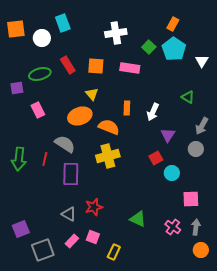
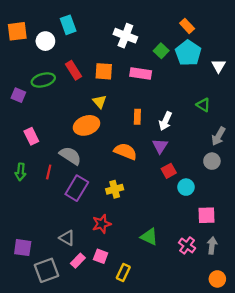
orange rectangle: (173, 24) -> (187, 26), turned -72
white cross: (116, 33) -> (125, 36), turned 30
purple square: (17, 88) -> (18, 95), turned 32
pink rectangle: (38, 110) -> (31, 136), moved
orange semicircle: (109, 127) -> (125, 151), moved
purple triangle: (168, 135) -> (160, 146), moved
yellow cross: (108, 156) -> (115, 189), moved, size x0.7
green arrow: (19, 159) -> (21, 172), size x0.7
purple rectangle: (71, 174) -> (77, 188), turned 30
gray triangle: (69, 214) -> (67, 238), moved
purple square: (21, 229) -> (23, 248), turned 30
orange circle: (201, 250) -> (217, 279), moved

